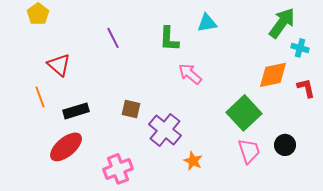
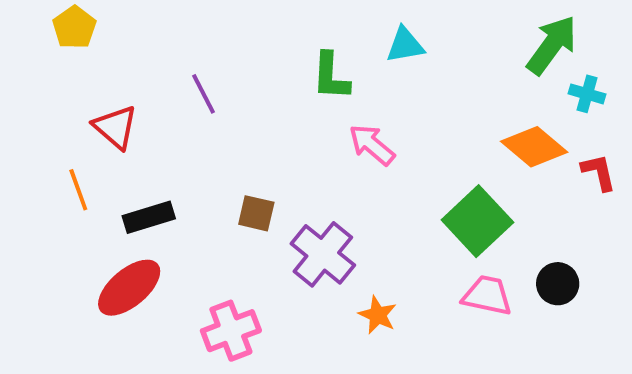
purple line: (113, 38) -> (203, 94), moved
orange diamond: (273, 75) -> (534, 147), turned 52
pink trapezoid: (249, 151) -> (487, 295), turned -60

